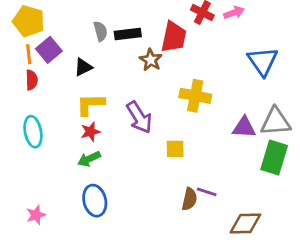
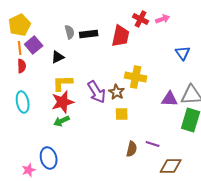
yellow pentagon: (29, 21) -> (20, 25), turned 30
brown star: (151, 60) -> (117, 92), moved
blue triangle: (263, 61) -> (183, 53), size x0.7
red star: (90, 132) -> (63, 102), size x1.6
purple line: (207, 192) -> (153, 144), moved
blue ellipse: (95, 201) -> (49, 158), moved
pink star: (36, 215) -> (29, 170), moved

